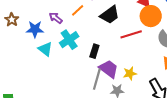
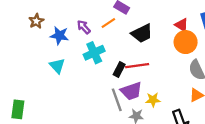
red line: (131, 34) -> (137, 66), moved
cyan triangle: (45, 49) -> (57, 66), moved
purple trapezoid: (109, 69) -> (131, 91), turned 115
gray line: (97, 79) -> (117, 100), turned -45

